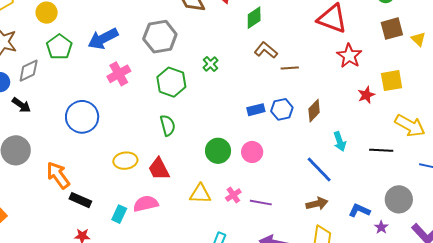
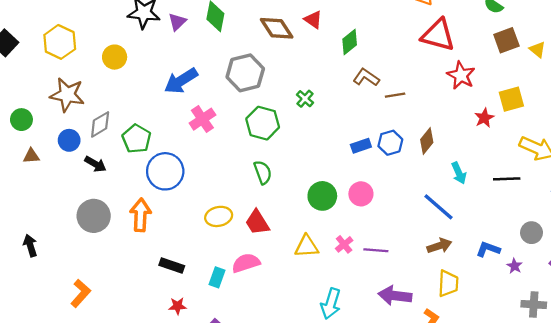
green pentagon: (59, 47) -> (137, 139), moved
orange arrow: (58, 175) -> (140, 215), moved, turned 44
gray circle: (399, 199) -> (532, 233), size x0.7

